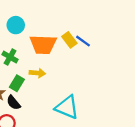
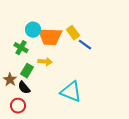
cyan circle: (16, 25) -> (33, 30), moved
blue line: (83, 41) -> (85, 45), moved

